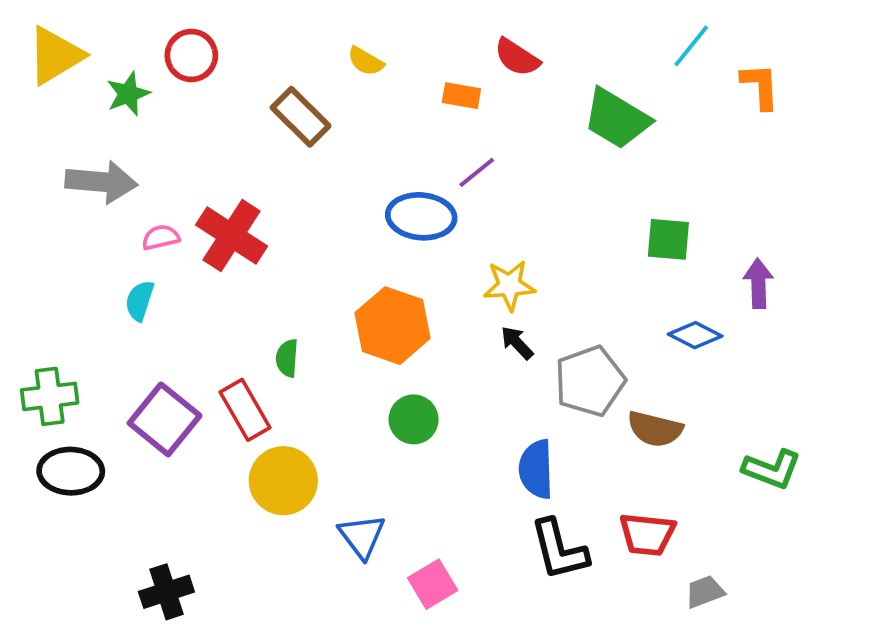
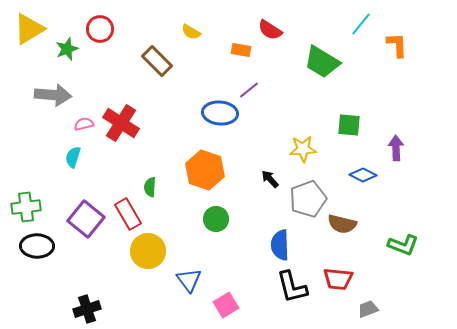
yellow star: (509, 285) -> (303, 149), moved

